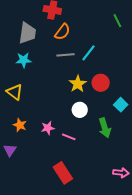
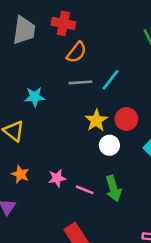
gray trapezoid: (27, 33) -> (24, 30), moved
cyan star: (24, 60) -> (35, 97), moved
white circle: (80, 110) -> (109, 145), moved
green arrow: (105, 128) -> (113, 188), moved

